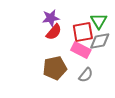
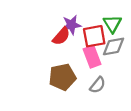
purple star: (51, 18) -> (72, 25), moved
pink rectangle: (81, 50) -> (92, 57), turned 42

